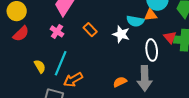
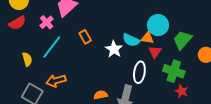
pink cross: (57, 31) -> (47, 22), moved
red triangle: (170, 37) -> (155, 52), moved
cyan line: (61, 63) -> (52, 47), moved

